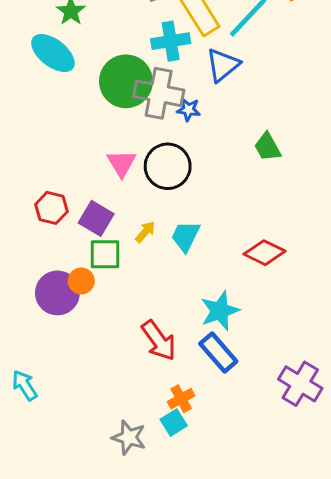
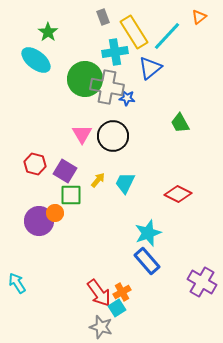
red arrow: (159, 341) -> (99, 293), moved
gray star: (129, 437) -> (101, 327), moved

